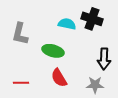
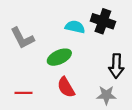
gray L-shape: (20, 34) -> (22, 38), turned -40
green ellipse: (53, 51) -> (59, 57), turned -40

